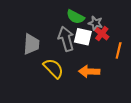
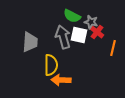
yellow semicircle: (53, 68) -> (51, 65), turned 45
orange arrow: (89, 71) -> (61, 80), moved

